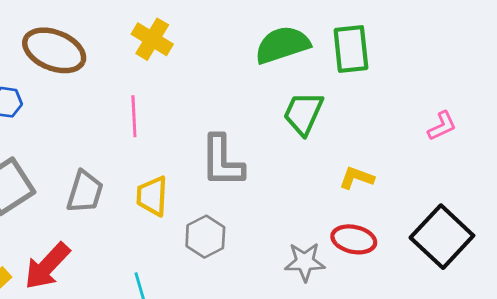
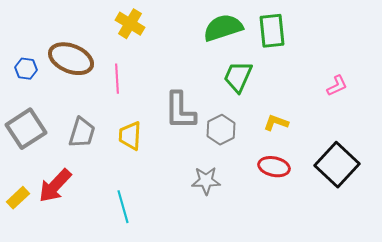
brown ellipse: (54, 50) -> (71, 59), moved
gray hexagon: (205, 237) -> (221, 130), moved
gray star: (305, 262) -> (206, 181), moved

